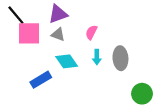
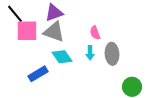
pink semicircle: (91, 32) -> (95, 33), moved, turned -48
gray triangle: (58, 34) -> (54, 32), size x1.6

